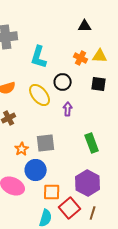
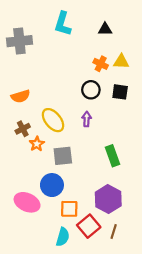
cyan L-shape: (39, 57) -> (63, 24), moved
black circle: (63, 82) -> (91, 90), moved
yellow ellipse: (40, 95) -> (53, 120), moved
orange star: (22, 149) -> (37, 144), moved

